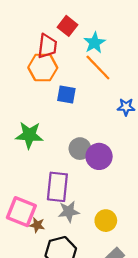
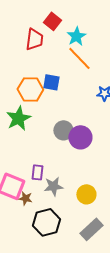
orange hexagon: (43, 68) -> (30, 89), moved
green star: (29, 135) -> (18, 118), turned -30
purple rectangle: (57, 187) -> (37, 172), moved, size x0.6

